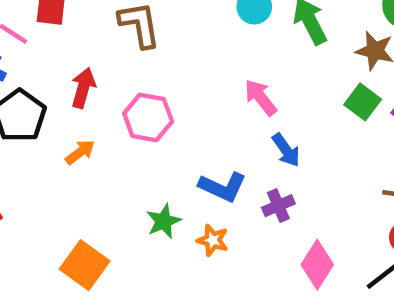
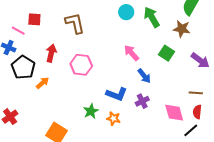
green square: (363, 102) -> (167, 53), moved
orange arrow: (80, 152) -> (42, 83), moved
pink diamond: (317, 265) -> (174, 113), moved, turned -45

